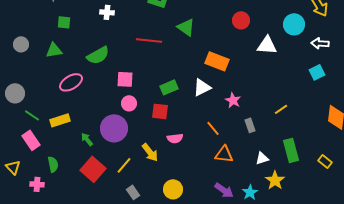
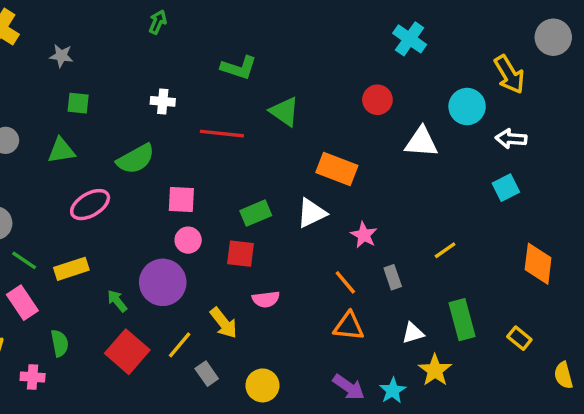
white cross: (107, 12) -> (163, 101), moved
orange line: (213, 128) -> (345, 282), moved
gray rectangle: (133, 192) -> (207, 374), moved

